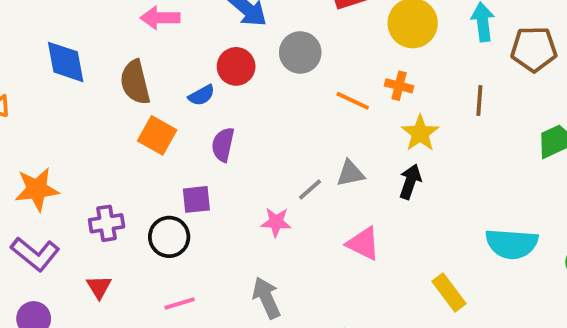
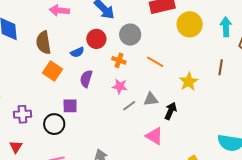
orange cross: (399, 86) -> (119, 60), moved
black arrow: (410, 182) -> (171, 111), moved
pink star: (276, 222) -> (120, 86), moved

